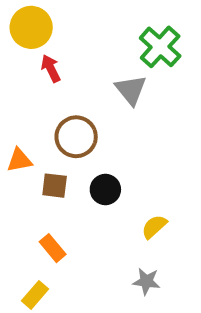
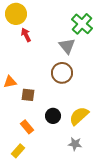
brown circle: (76, 137) -> (62, 73), moved
black circle: (105, 189) -> (53, 116), moved
yellow semicircle: (154, 227) -> (79, 116), size x1.5

